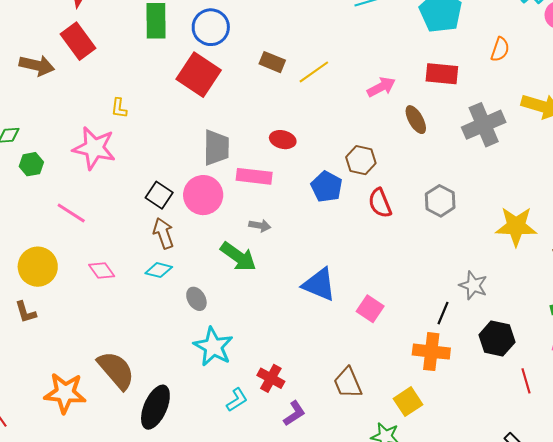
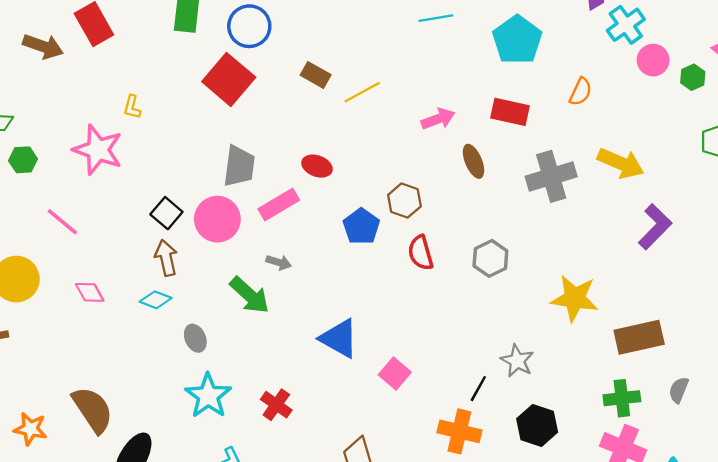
pink rectangle: (254, 176) -> (279, 205), turned -44
red cross: (271, 378) -> (276, 405), moved
orange star: (65, 393) -> (30, 429), size x0.7

